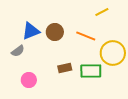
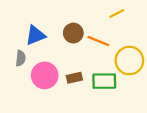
brown circle: (55, 32) -> (73, 33), moved
gray semicircle: (18, 51) -> (21, 58), turned -48
pink circle: (29, 80) -> (45, 75), moved, size x1.5

